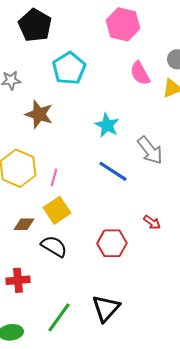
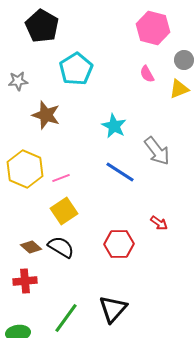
pink hexagon: (123, 24) -> (153, 28), moved
pink semicircle: (140, 73) -> (147, 74), size x0.7
pink line: (54, 177) -> (61, 178), turned 54
brown diamond: (24, 224) -> (31, 247), moved, turned 40

